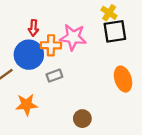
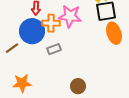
orange ellipse: (123, 79) -> (114, 33), moved
orange star: (27, 105) -> (22, 83), moved

